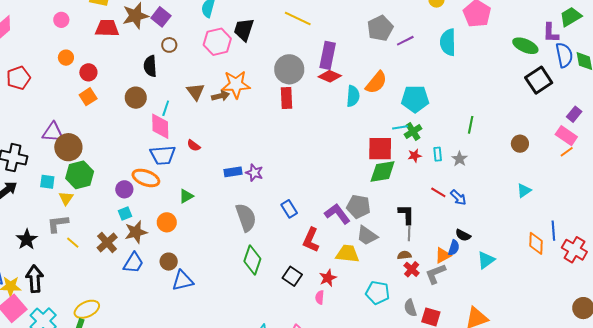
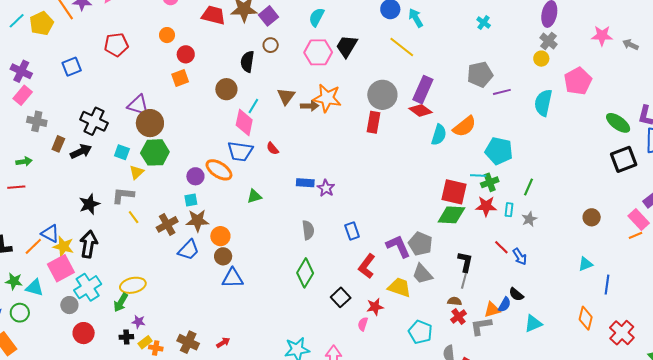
green line: (471, 125) -> (529, 187), moved
red star: (415, 156) -> (486, 206), size x1.5
gray semicircle: (246, 217) -> (308, 230), size x0.7
orange circle: (167, 222) -> (220, 236), moved
blue line: (553, 231) -> (607, 285), moved

